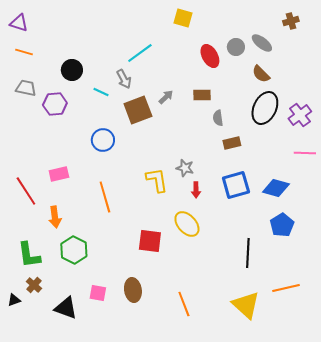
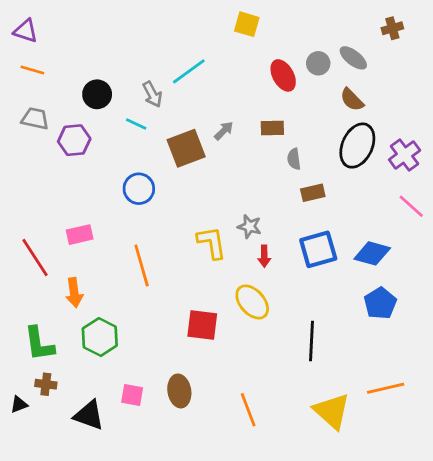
gray arrow: (124, 79) -> (152, 94), moved
pink line: (305, 153) -> (411, 206), turned 40
black line: (248, 253) -> (311, 341), moved
brown cross: (34, 285) -> (46, 384), turned -35

